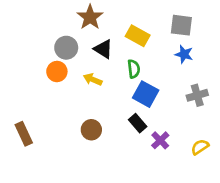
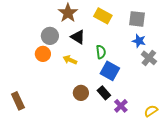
yellow rectangle: (138, 36) -> (103, 16), moved
gray cross: (197, 95) -> (149, 58), moved, turned -35
brown circle: (91, 130) -> (81, 93), moved

